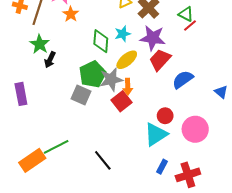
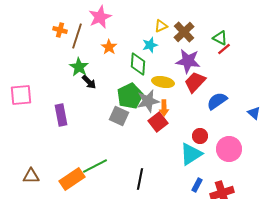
orange star: (71, 14) -> (109, 47), moved
cyan star: (123, 34) -> (150, 45), moved
black arrow: (50, 60) -> (89, 82), turned -70
yellow ellipse: (127, 60) -> (163, 82), turned 50
black line: (103, 160) -> (140, 179), turned 50

